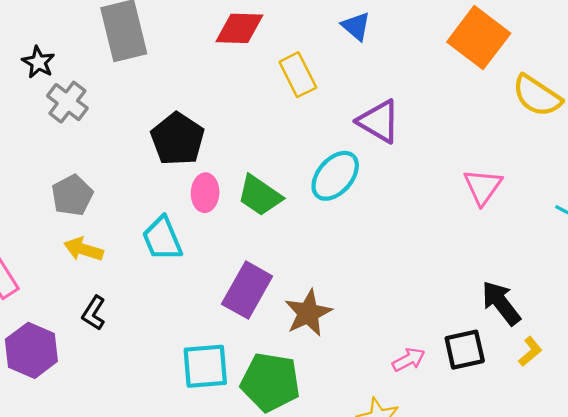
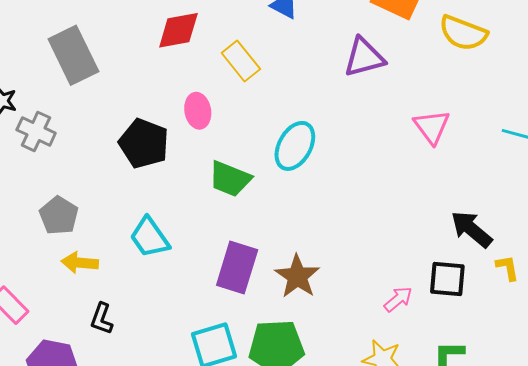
purple triangle: (379, 121) -> (364, 57), moved, turned -33
pink ellipse: (205, 193) -> (198, 111), moved
black square: (465, 350) -> (447, 279), turned 30
yellow L-shape: (530, 351) -> (508, 268), turned -48

